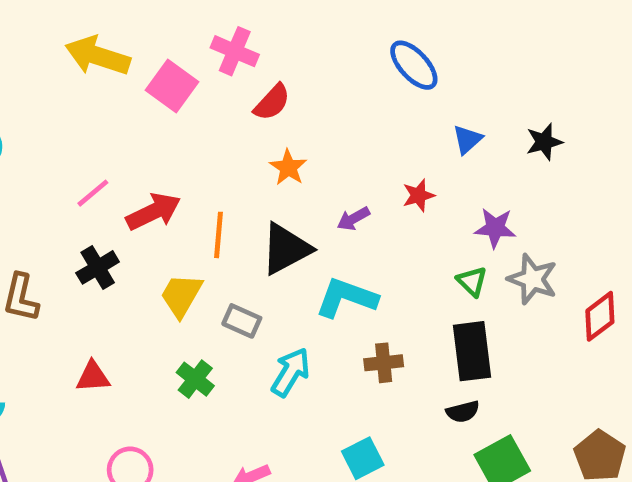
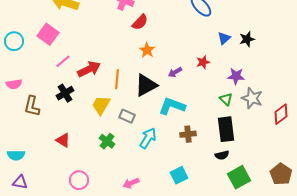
pink square: (172, 86) -> (48, 34), moved
black star: (544, 142) -> (247, 39), moved
red triangle: (93, 377) -> (63, 140), turned 35

